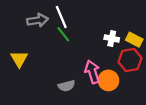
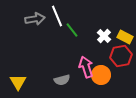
green line: (63, 34) -> (72, 30), moved
white cross: (112, 39) -> (104, 36), turned 32
yellow triangle: (19, 59) -> (18, 82), moved

